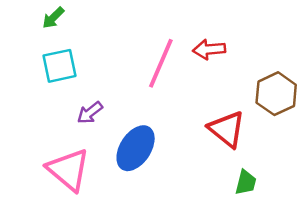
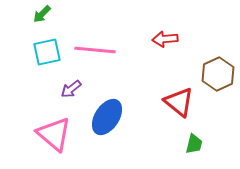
pink line: (161, 63) -> (95, 50), moved, turned 72

